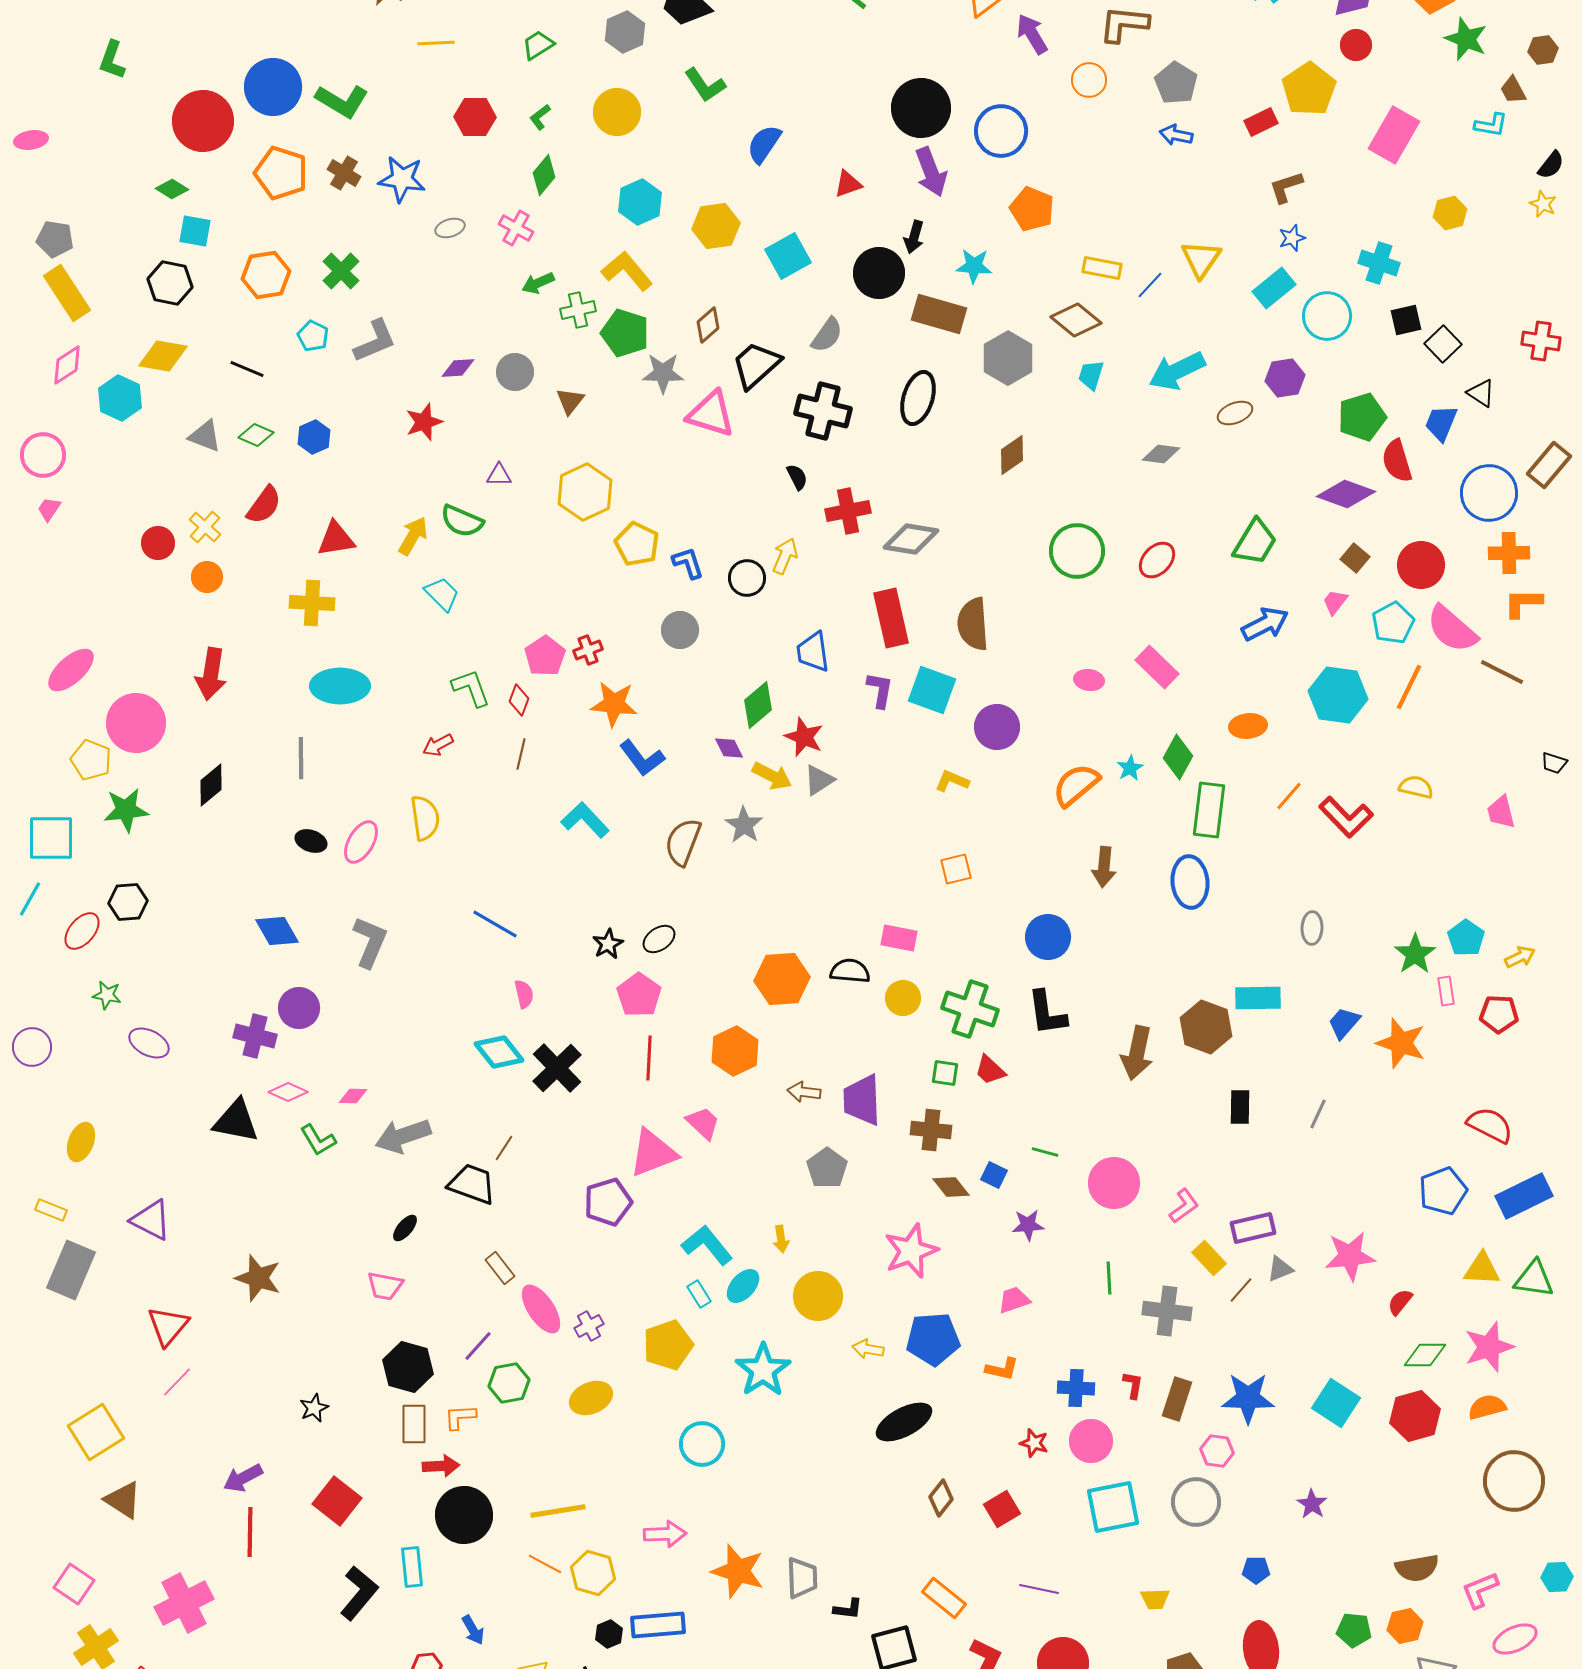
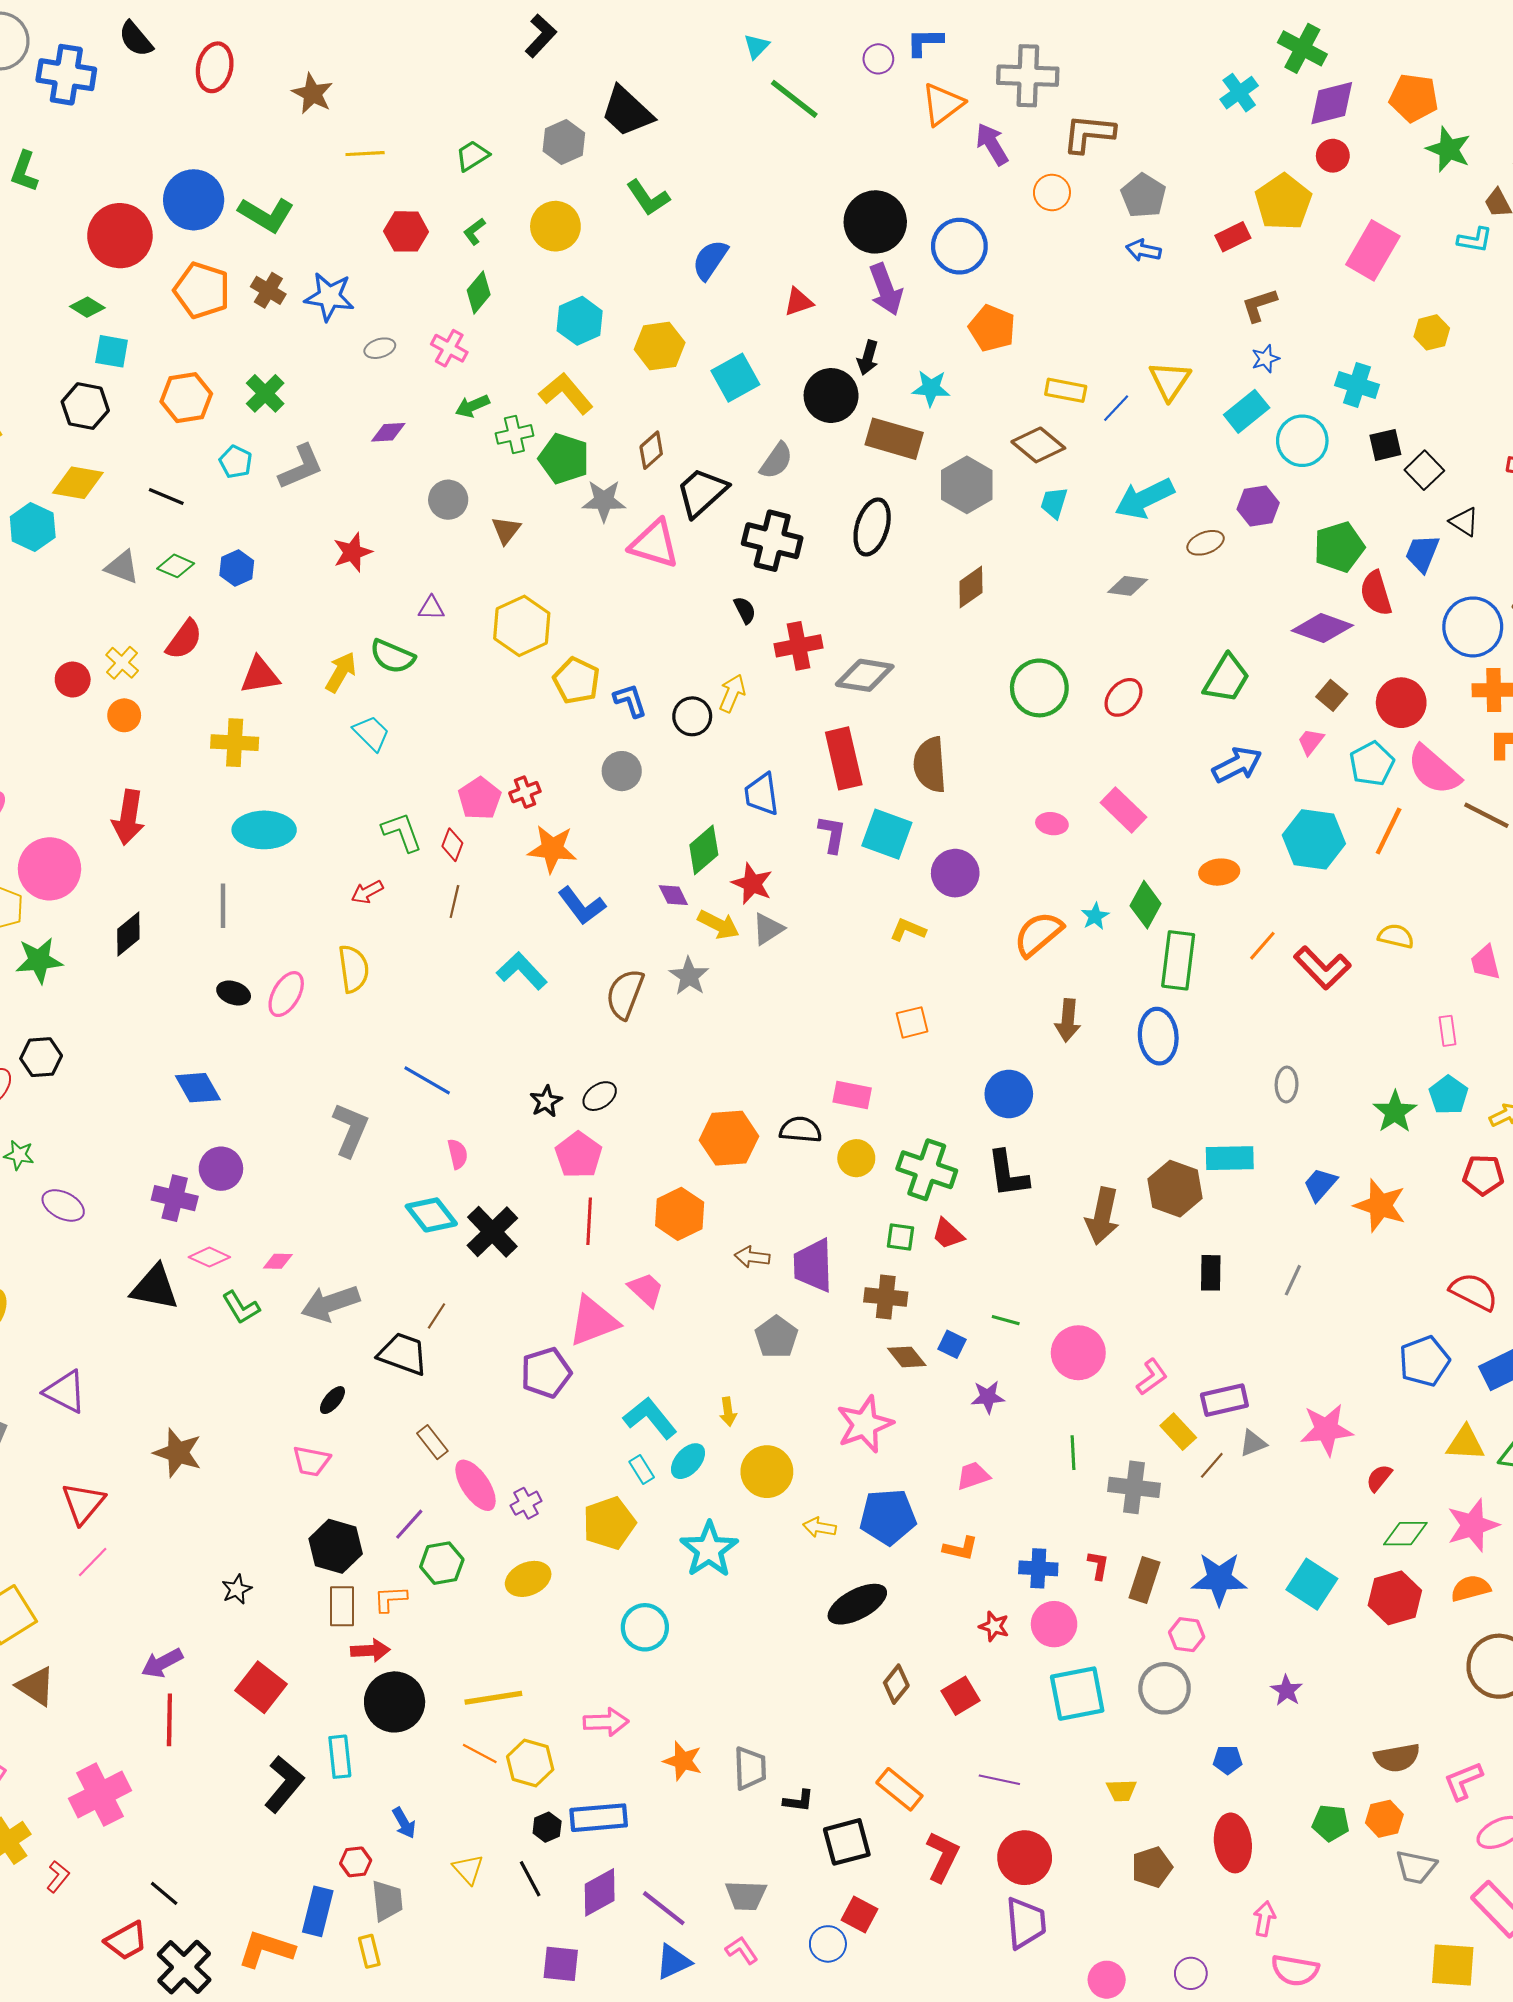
purple diamond: (458, 368) -> (388, 432), moved
gray L-shape: (370, 942) -> (350, 1130), moved
pink rectangle: (1446, 991) -> (1447, 1031), moved
orange star: (738, 1571) -> (683, 1761), size x0.7

